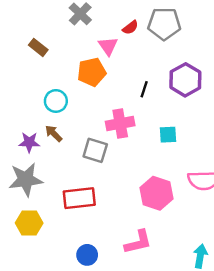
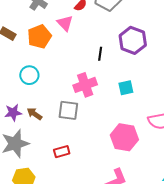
orange pentagon: (92, 72) -> (39, 37), moved
brown arrow: (54, 133) -> (34, 114), moved
red rectangle: (79, 198) -> (62, 152), size x0.6

